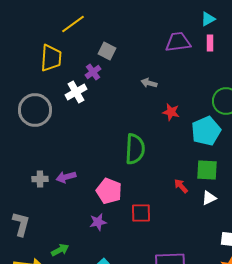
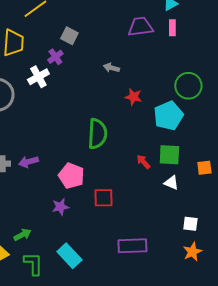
red arrow: (181, 186) -> (143, 162), moved
white triangle: (209, 198) -> (171, 183), turned 49

